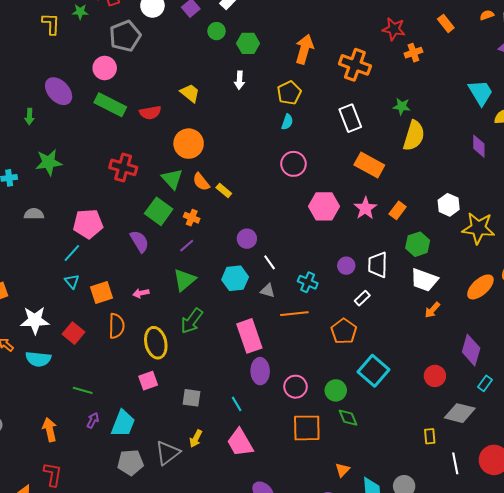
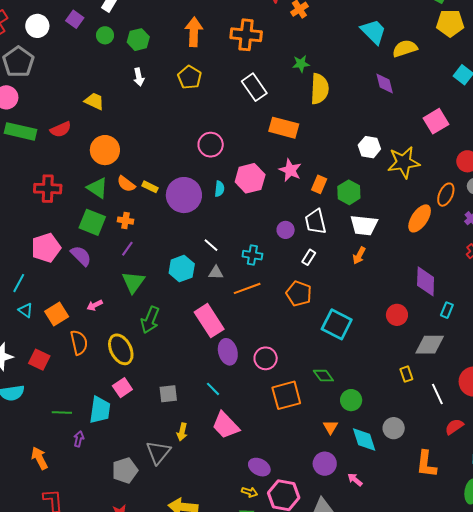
cyan semicircle: (287, 122) -> (219, 189), moved
orange rectangle: (398, 210) -> (319, 184), moved
pink pentagon: (88, 224) -> (46, 248), moved
purple circle: (247, 239) -> (184, 195), moved, size x1.8
orange arrow: (432, 310) -> (359, 256), moved
green circle: (336, 390) -> (351, 400), moved
cyan trapezoid: (123, 423) -> (100, 410), moved

